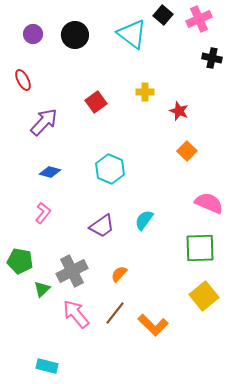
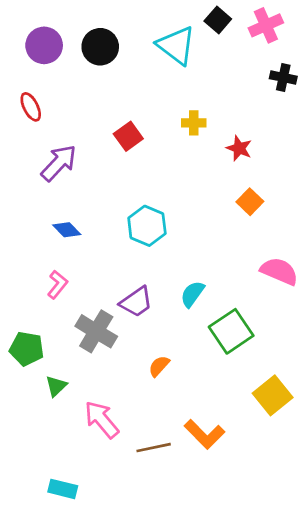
purple circle: (33, 34) -> (44, 45), size x1.4
blue diamond: (50, 172) -> (67, 230), turned 30
green square: (200, 248) -> (231, 331), moved, turned -32
gray cross: (72, 271) -> (96, 331), moved, turned -32
brown line: (115, 313) -> (154, 448), moved, turned 40

